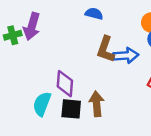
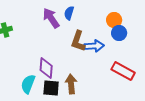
blue semicircle: (94, 14) -> (69, 13), turned -88
purple arrow: (32, 26) -> (51, 18), moved, turned 130

